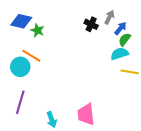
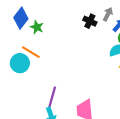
blue diamond: (21, 21) -> (21, 18), turned -65
purple line: (20, 102) -> (52, 98), moved

